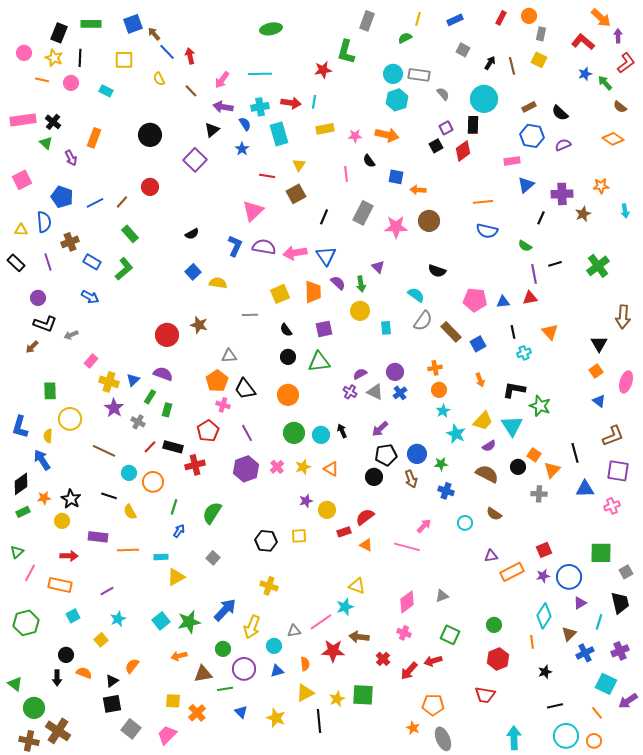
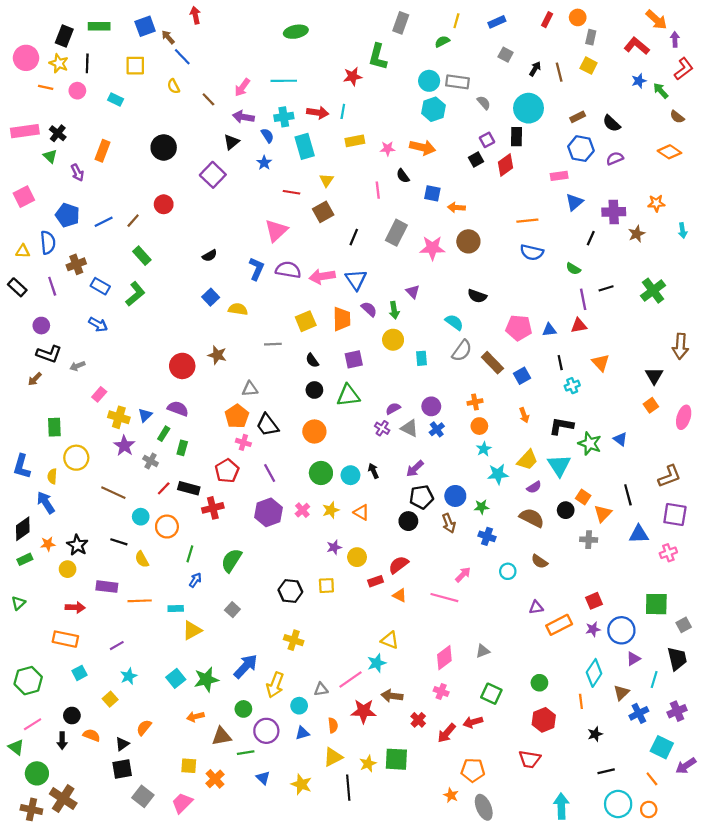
pink circle: (24, 53) -> (26, 58), size x1.5
red arrow: (190, 56) -> (195, 15), moved
blue triangle: (599, 401) -> (620, 439), moved
cyan star: (456, 434) -> (498, 474), turned -30
pink line: (30, 573) -> (33, 724), moved, turned 30

